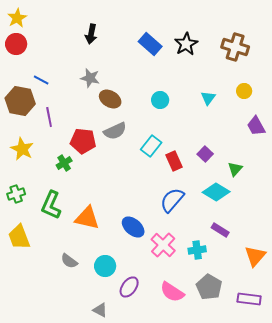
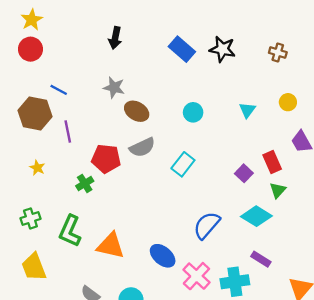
black star: (186, 44) -> (222, 49), turned -30
brown cross: (235, 47) -> (278, 53), size x0.6
yellow star: (22, 149) -> (37, 168), size x0.6
red rectangle: (174, 161) -> (272, 162), moved
cyan cross: (197, 250) -> (235, 282), size x1.4

